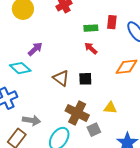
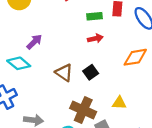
red arrow: (91, 48) -> (95, 38), turned 128
black square: (85, 79) -> (91, 72), turned -32

